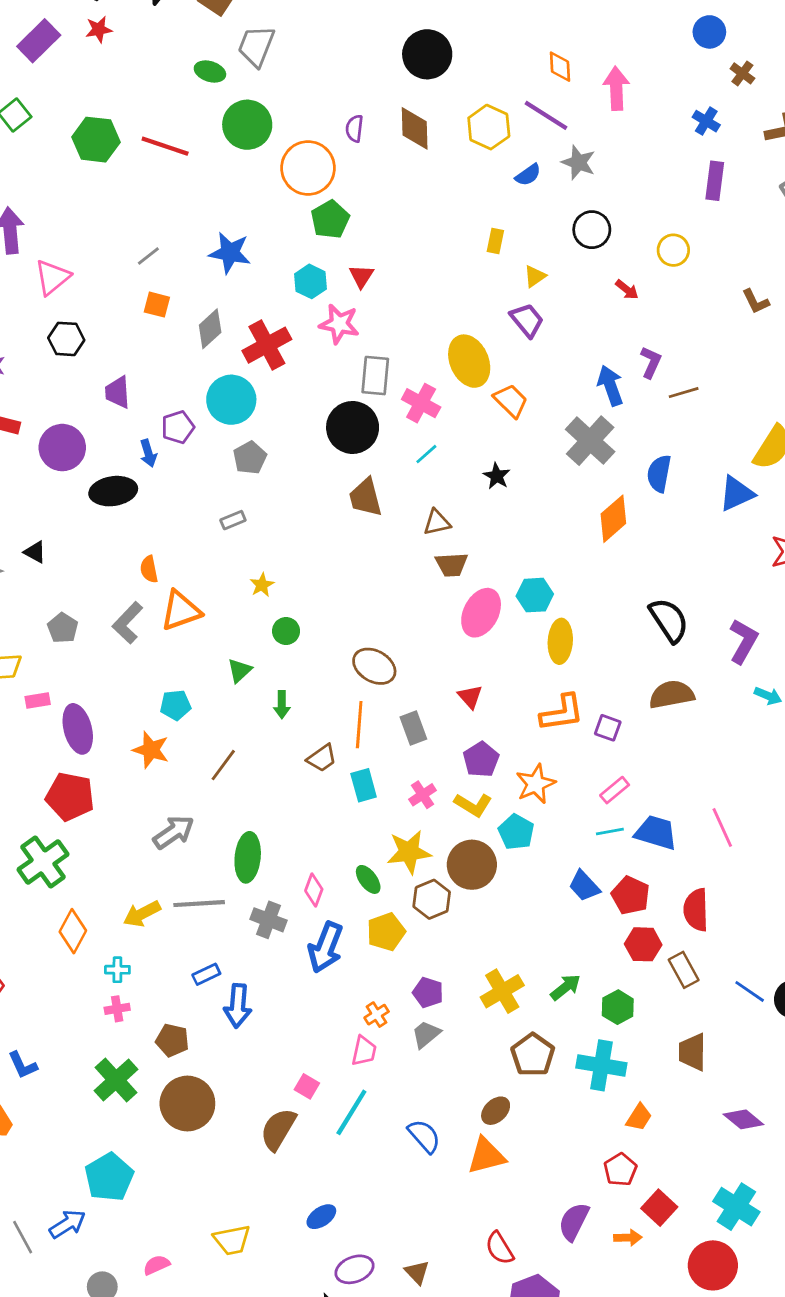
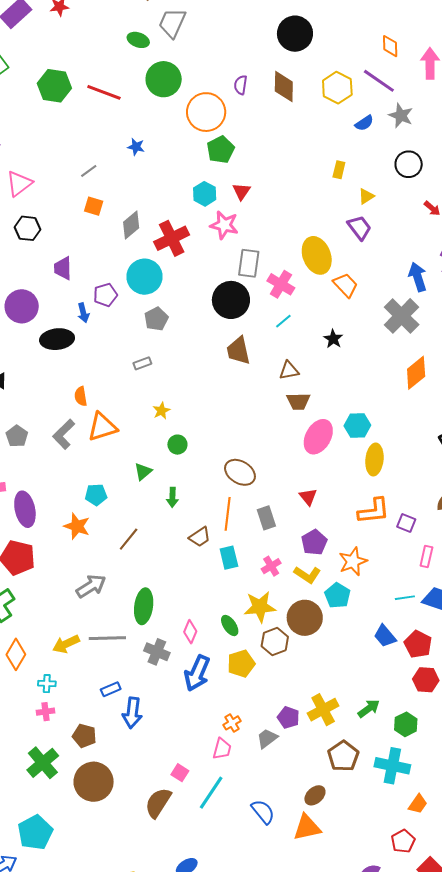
blue star: (230, 253) -> (136, 147), moved, size x0.6
pink rectangle: (615, 790) -> (426, 556), moved, turned -40
purple pentagon: (428, 993) -> (288, 717), moved

